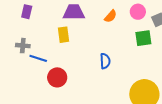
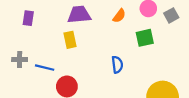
green square: (143, 38) -> (145, 38), moved
gray cross: (23, 46) -> (20, 60), moved

